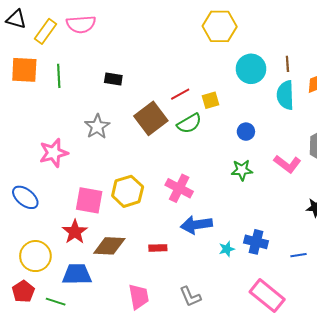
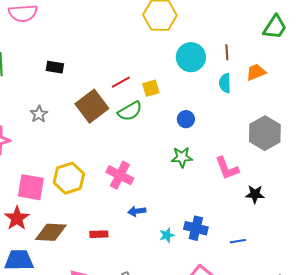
cyan semicircle: (285, 95) -> (225, 83), size x0.7
gray star: (97, 127) -> (39, 114), size x0.7
pink L-shape: (287, 164) -> (227, 168), moved, turned 32
blue arrow: (196, 225) -> (137, 211), size x0.6

